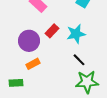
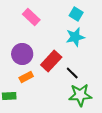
red rectangle: (52, 31) -> (51, 61), moved, size x1.5
cyan star: (76, 34) -> (75, 37), moved

